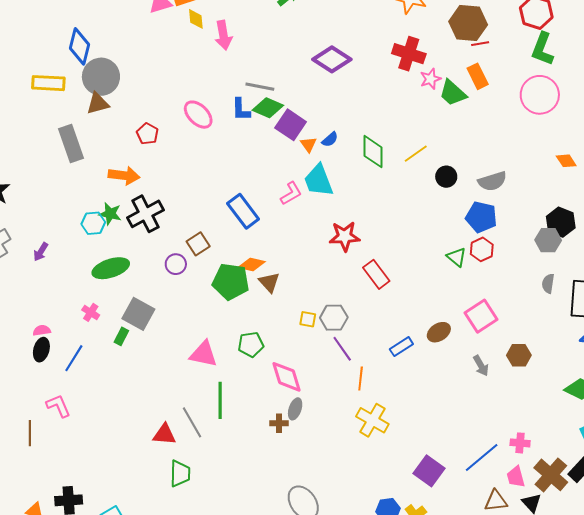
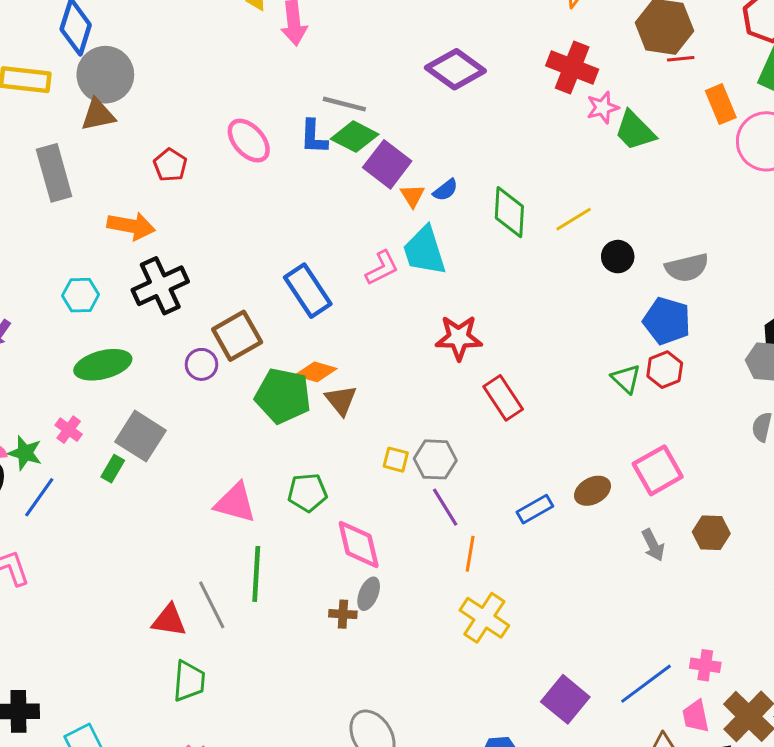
orange rectangle: (478, 76) -> (721, 104), moved
green star: (110, 214) -> (25, 453), moved
brown square: (198, 244) -> (237, 336), size x1.4

